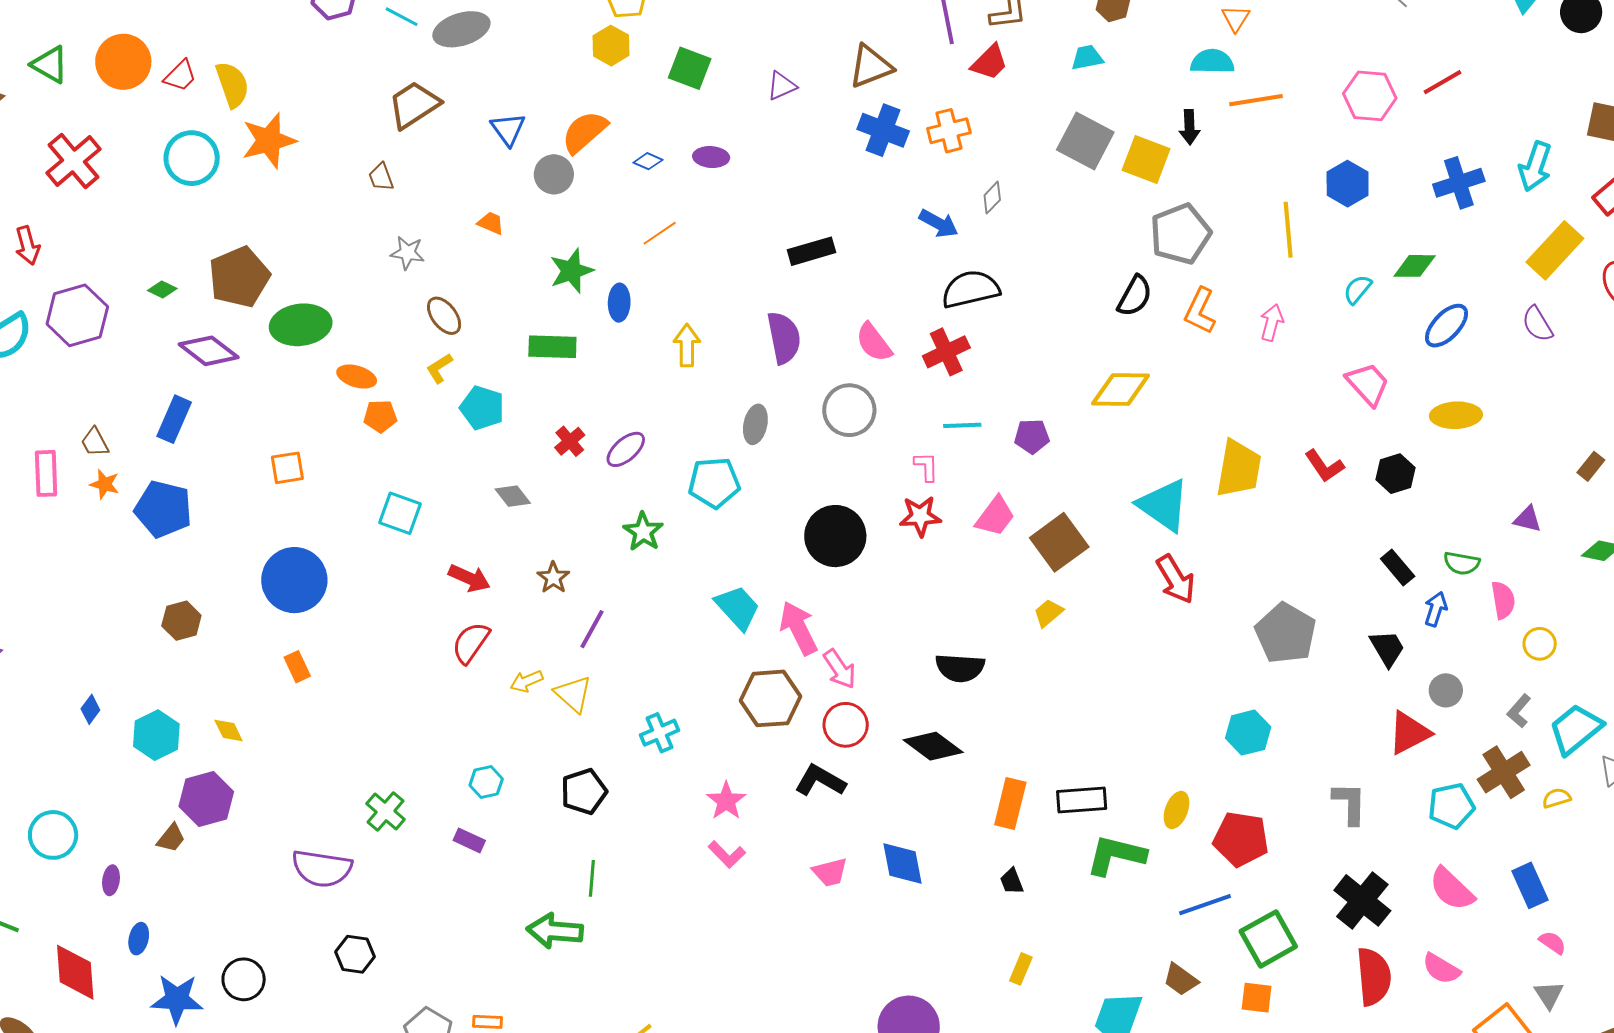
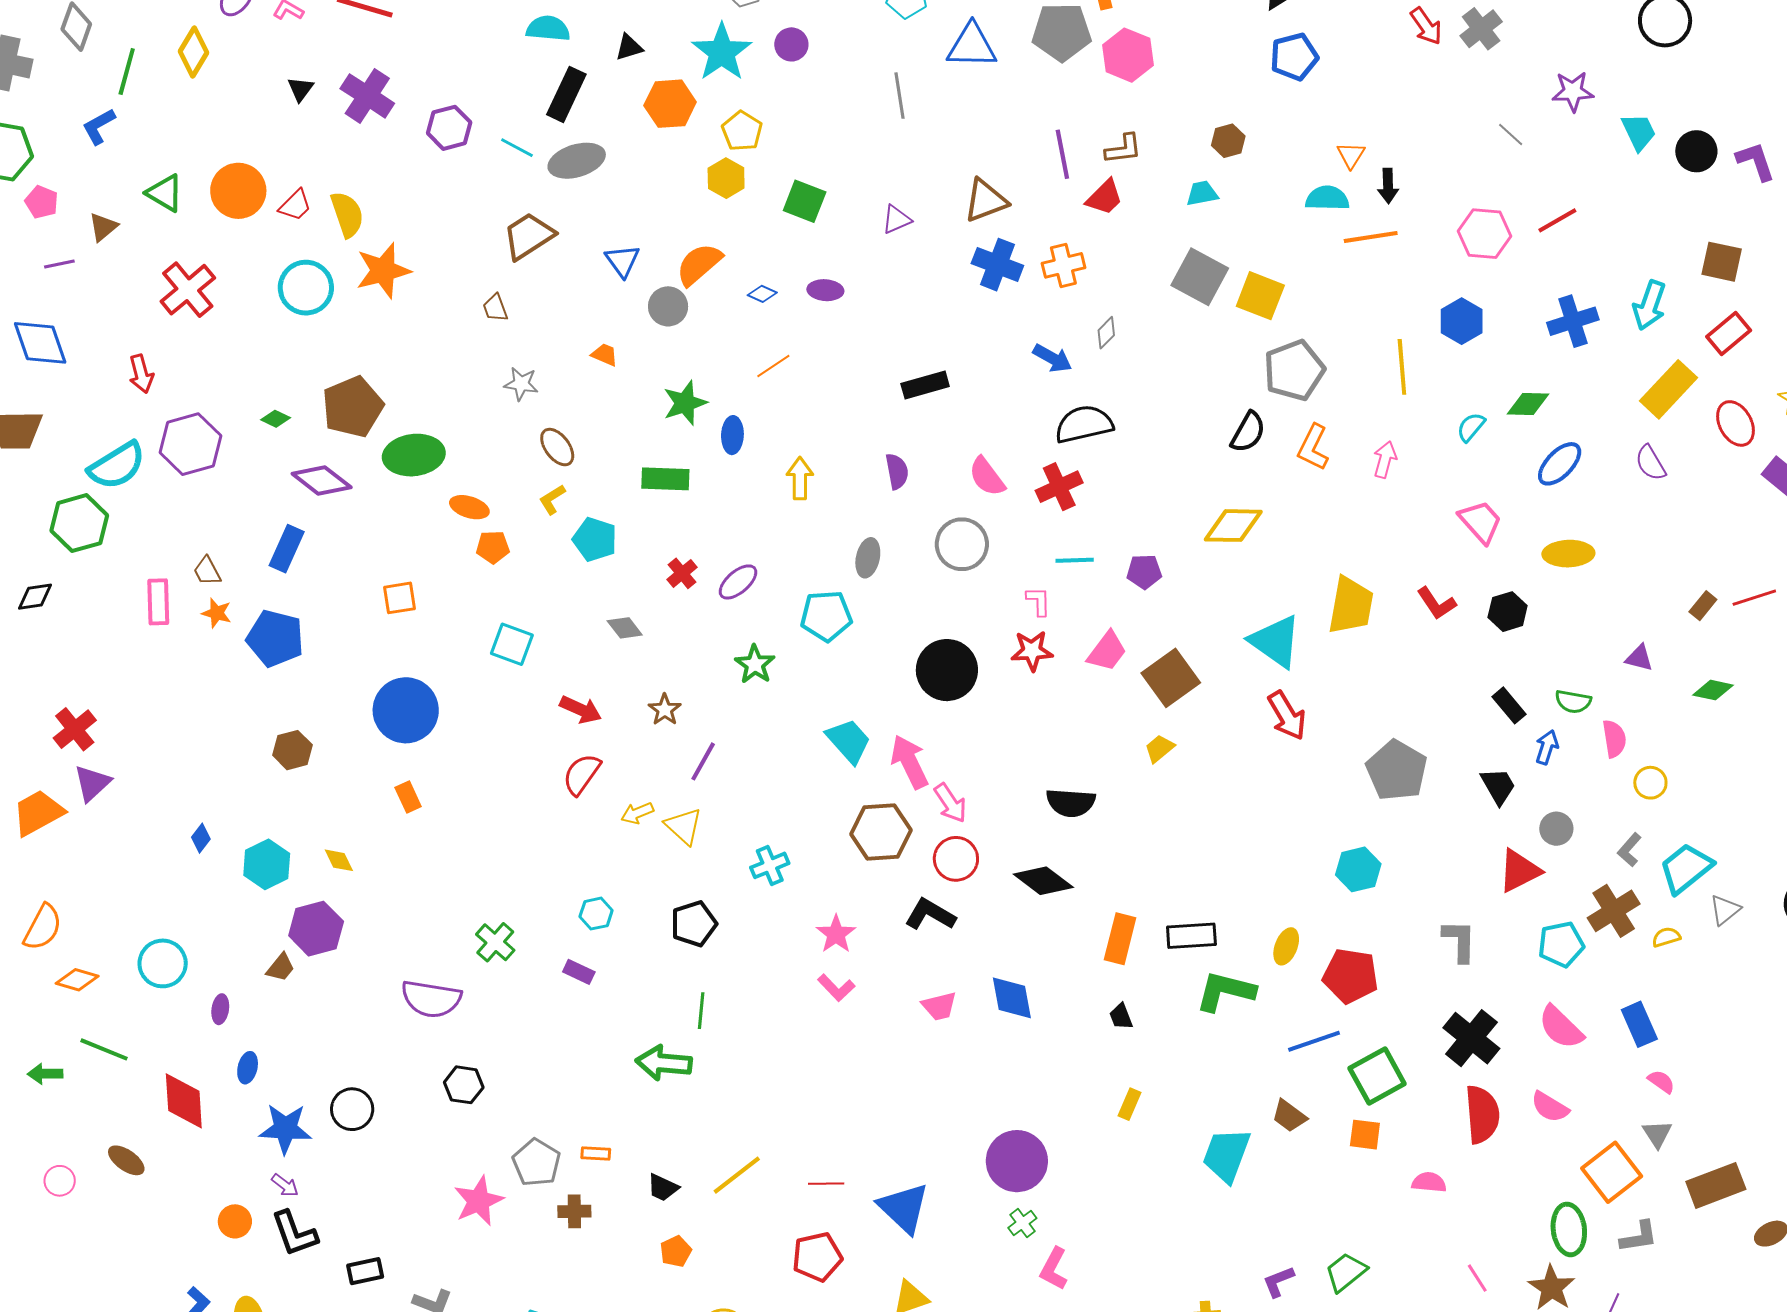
black arrow: (1189, 127) -> (1388, 186), moved
purple semicircle: (784, 338) -> (897, 471), size x0.7

